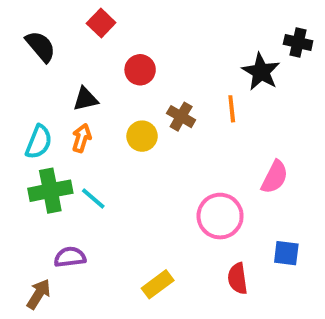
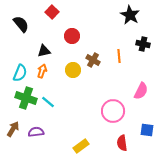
black cross: (298, 42) -> (143, 44), moved
black star: (261, 72) -> (130, 15), moved
green cross: (50, 191) -> (26, 98), turned 30
brown arrow: (39, 294) -> (13, 129), moved

